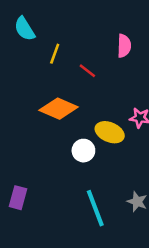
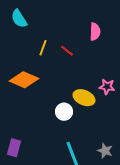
yellow line: (55, 54) -> (43, 48), moved
orange diamond: (59, 109) -> (24, 80), moved

